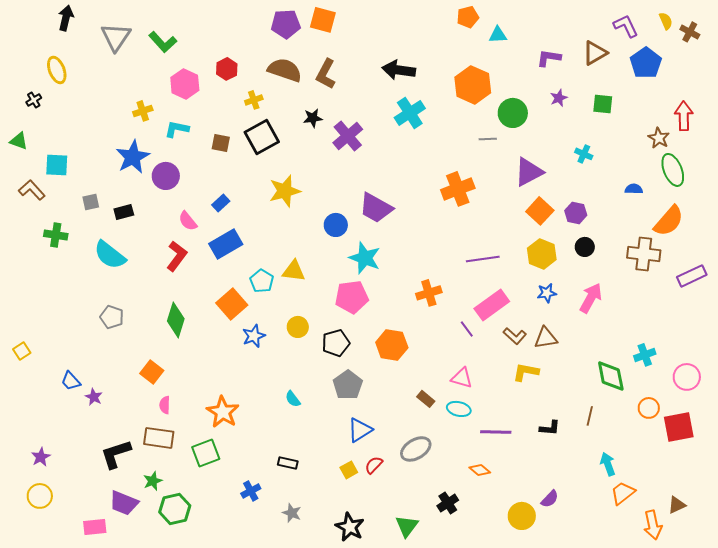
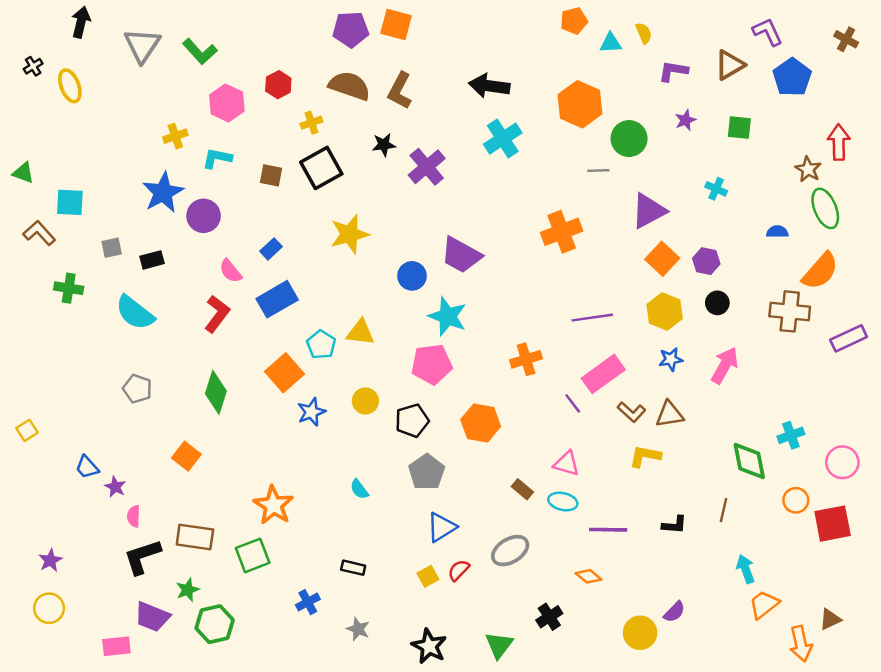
yellow semicircle: (666, 21) -> (644, 33), moved
black cross: (34, 100) -> (33, 66), moved
pink semicircle: (165, 405) -> (134, 516), moved

